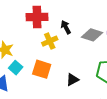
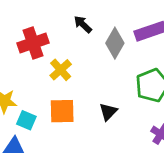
black arrow: (66, 27) -> (83, 24), moved
gray diamond: (92, 35) -> (115, 43), turned -60

